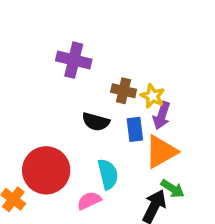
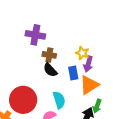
brown cross: (124, 91) -> (49, 55), moved
black semicircle: (96, 122) -> (50, 70), turned 35
green arrow: (173, 189) -> (97, 106), turned 80

